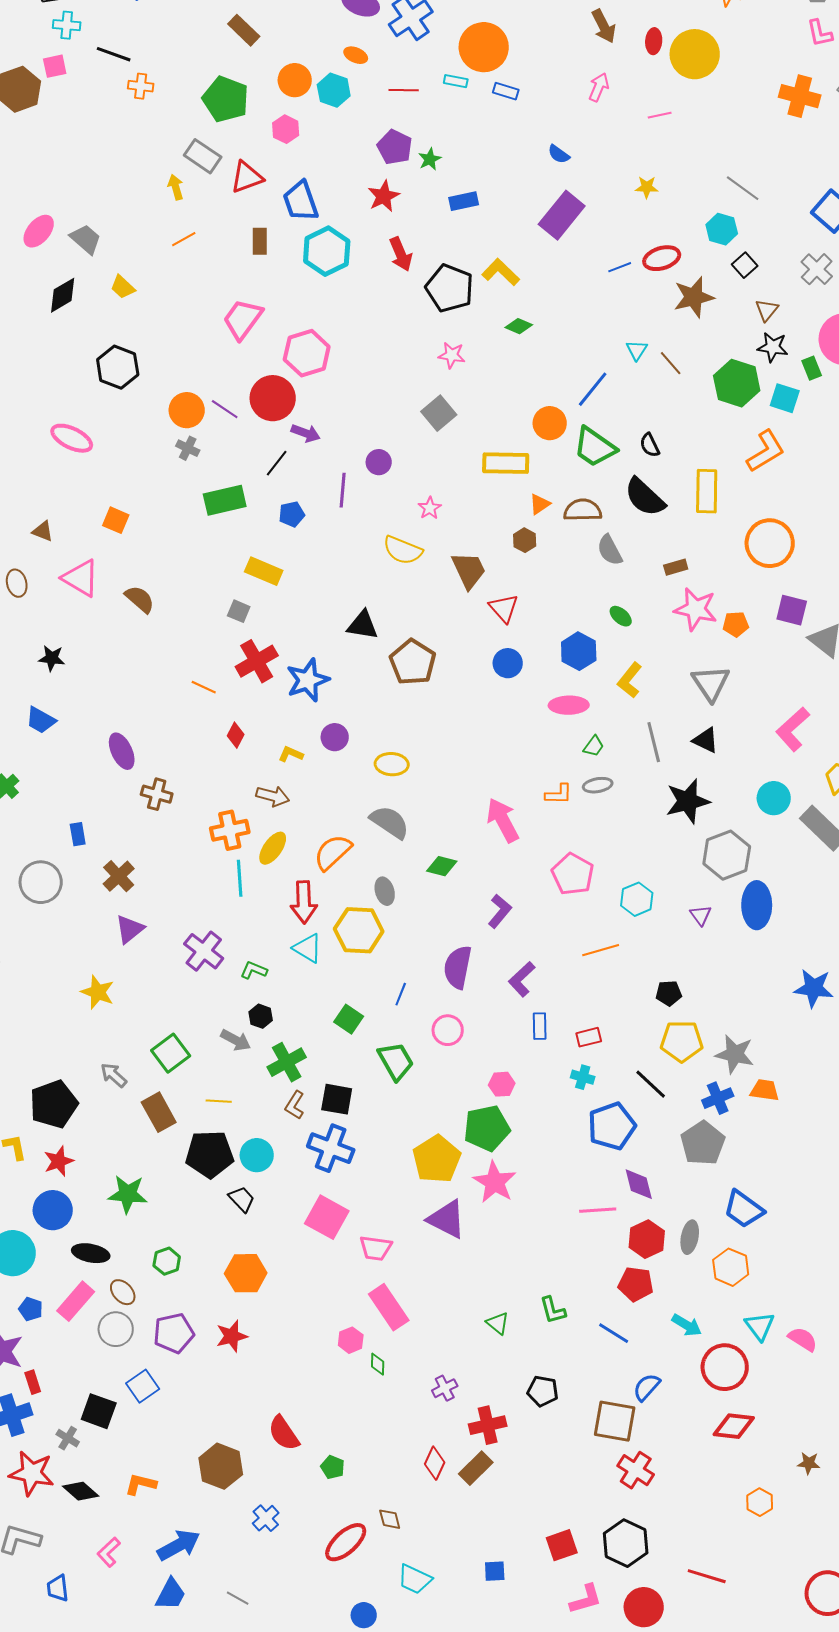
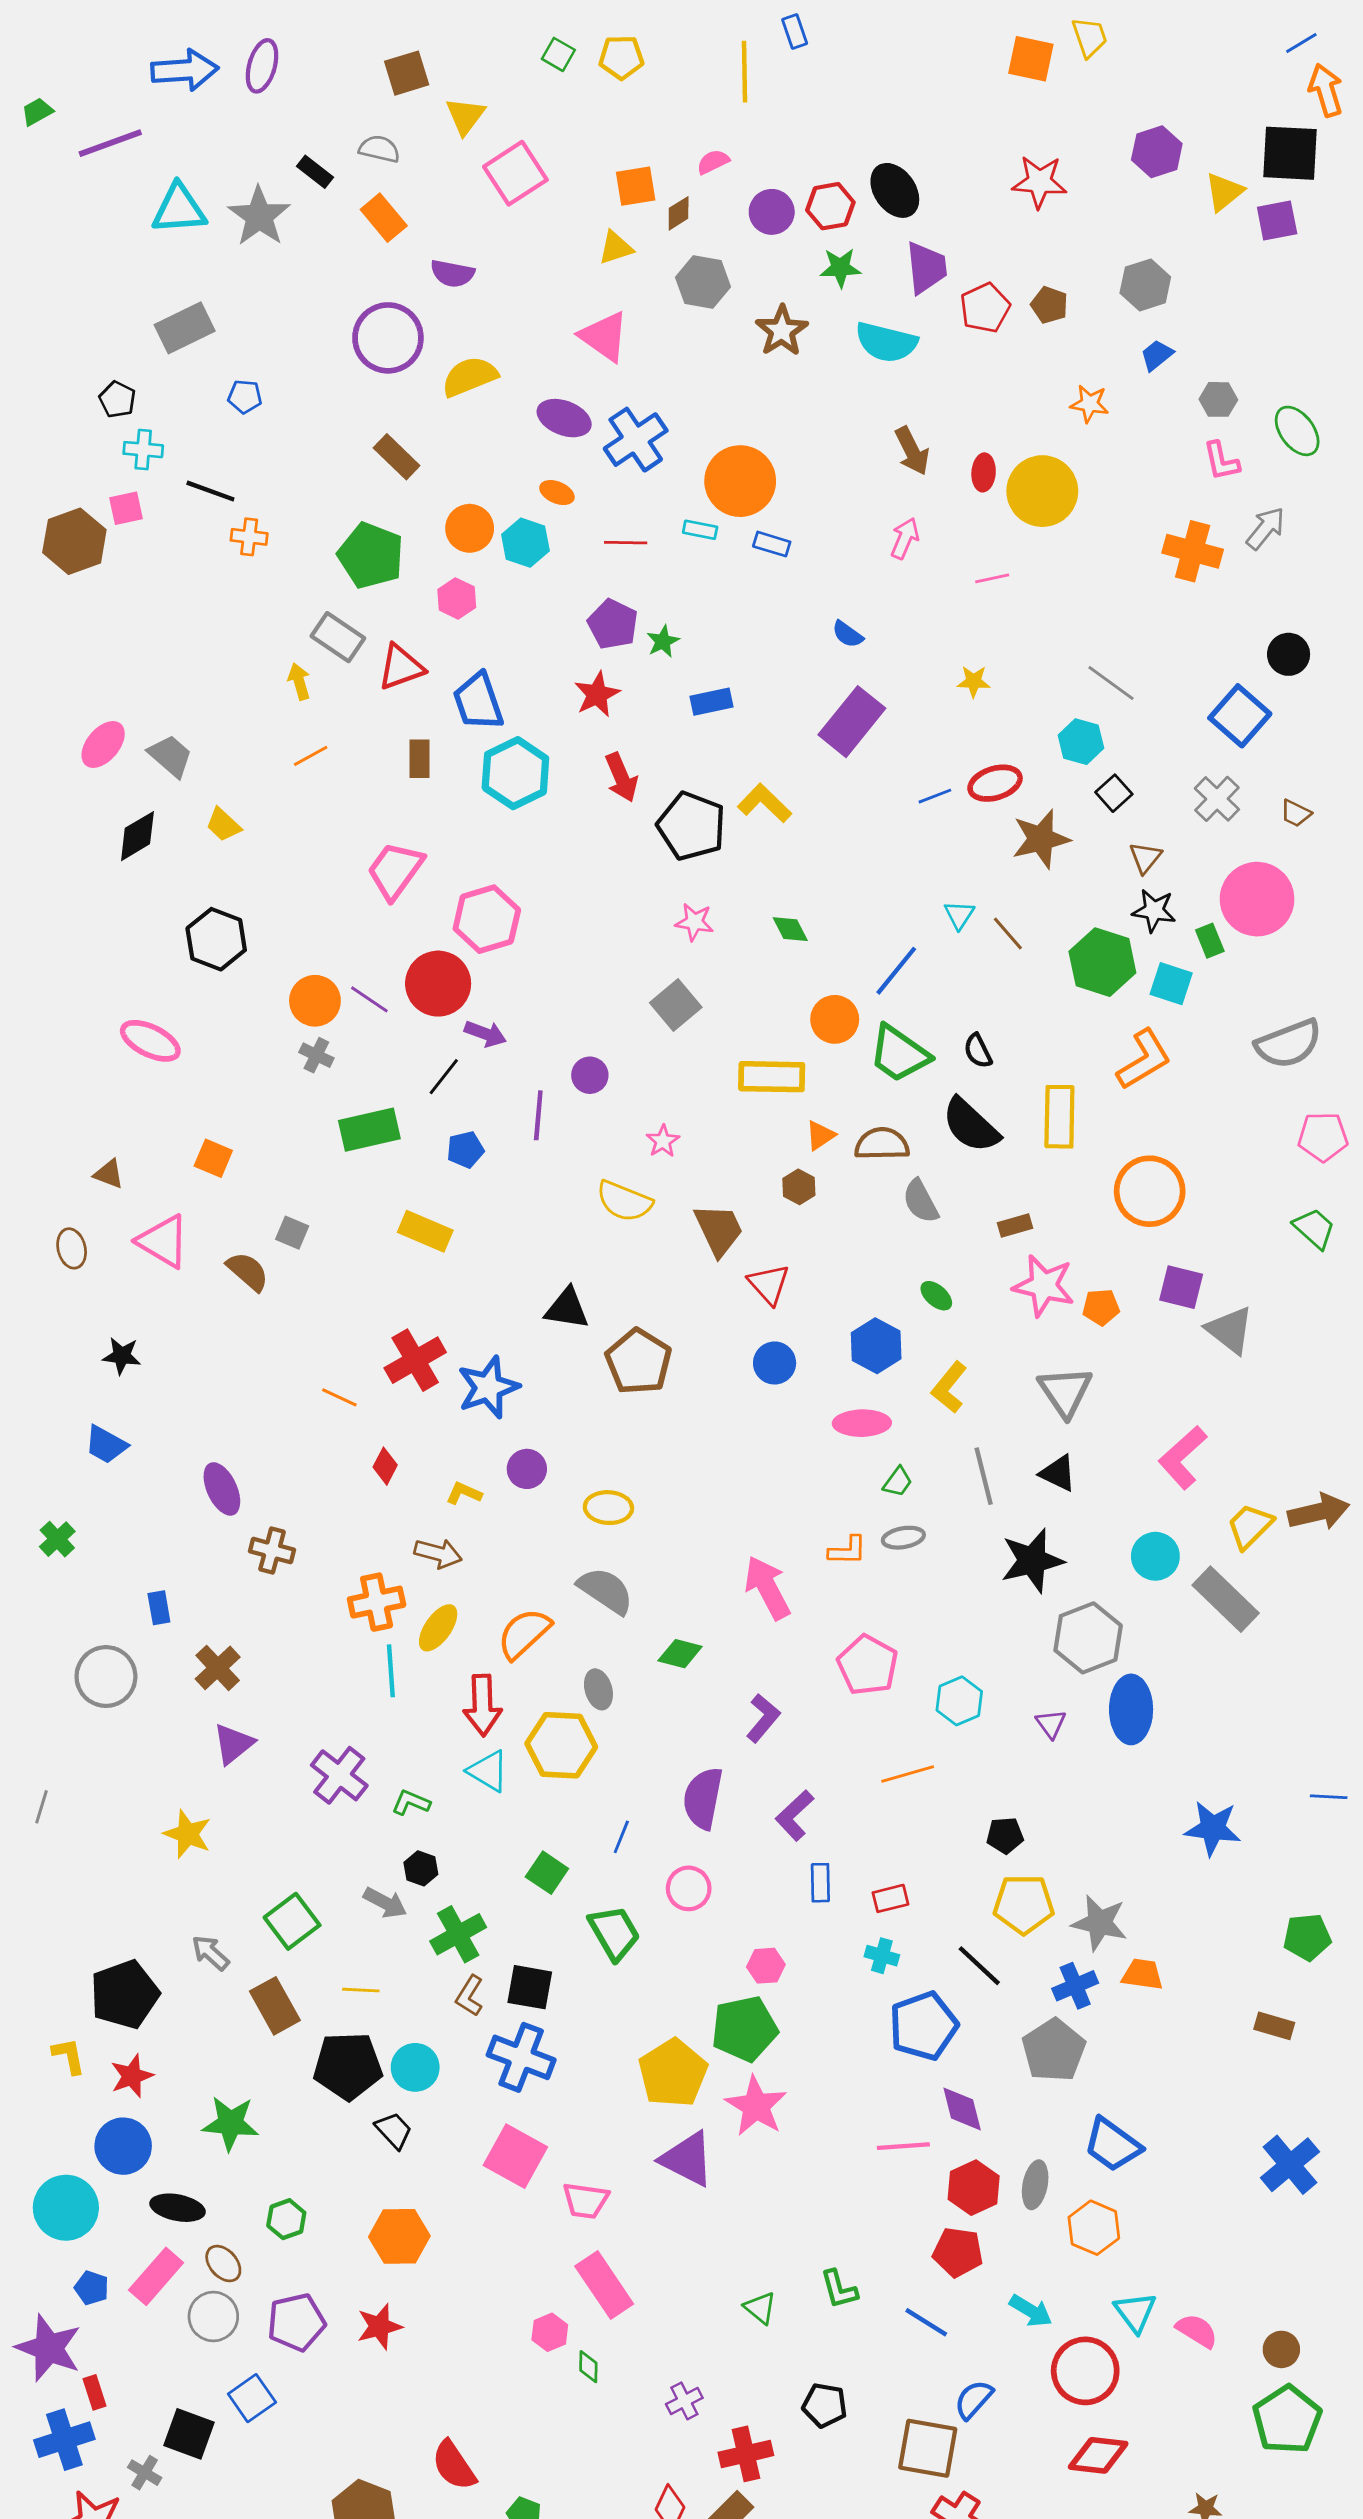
green diamond: (519, 326) -> (790, 929), moved, turned 40
gray square: (239, 611) -> (292, 1233), moved

